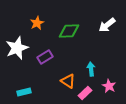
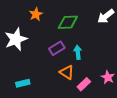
purple rectangle: (45, 57) -> (57, 48), moved
cyan arrow: (91, 69) -> (78, 52), moved

